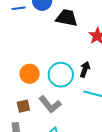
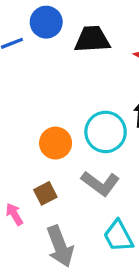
brown square: (23, 106) -> (45, 193), moved

